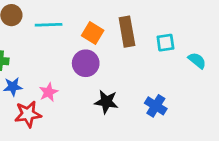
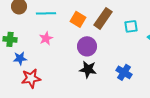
brown rectangle: (127, 32) -> (103, 18), turned 45
purple circle: (86, 63) -> (87, 46), moved
pink star: (49, 92) -> (46, 38), moved

